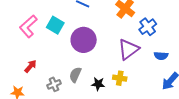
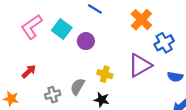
purple circle: (84, 40) -> (86, 41), moved, size x0.6
yellow cross: (120, 78) -> (105, 74), moved

